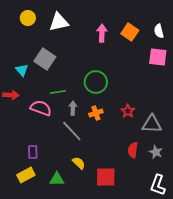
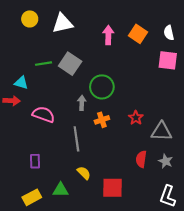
gray square: (45, 59) -> (70, 64), moved
cyan triangle: (22, 70) -> (21, 83), moved, turned -32
green line: (58, 92) -> (44, 64), moved
gray arrow: (73, 108) -> (82, 103), moved
gray line: (72, 131) -> (76, 139), turned 35
yellow rectangle: (26, 175) -> (32, 197), moved

